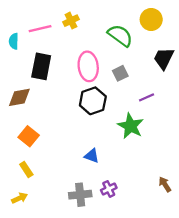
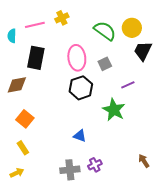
yellow circle: (151, 19) -> (132, 28), moved

